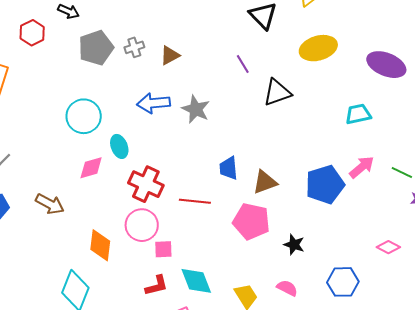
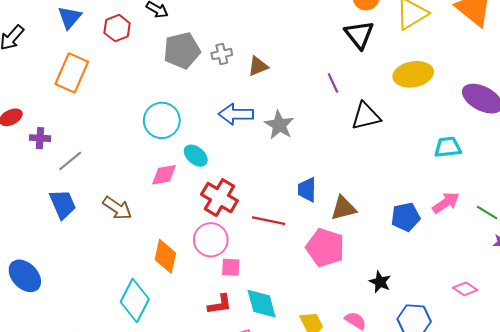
cyan ellipse: (119, 146) -> (196, 156), turned -35
blue pentagon: (325, 185) -> (406, 217), size x0.7
black star: (294, 245) -> (380, 282), moved

